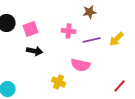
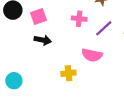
purple line: (92, 40) -> (104, 28), turned -30
yellow cross: (59, 82) -> (68, 73), turned -32

